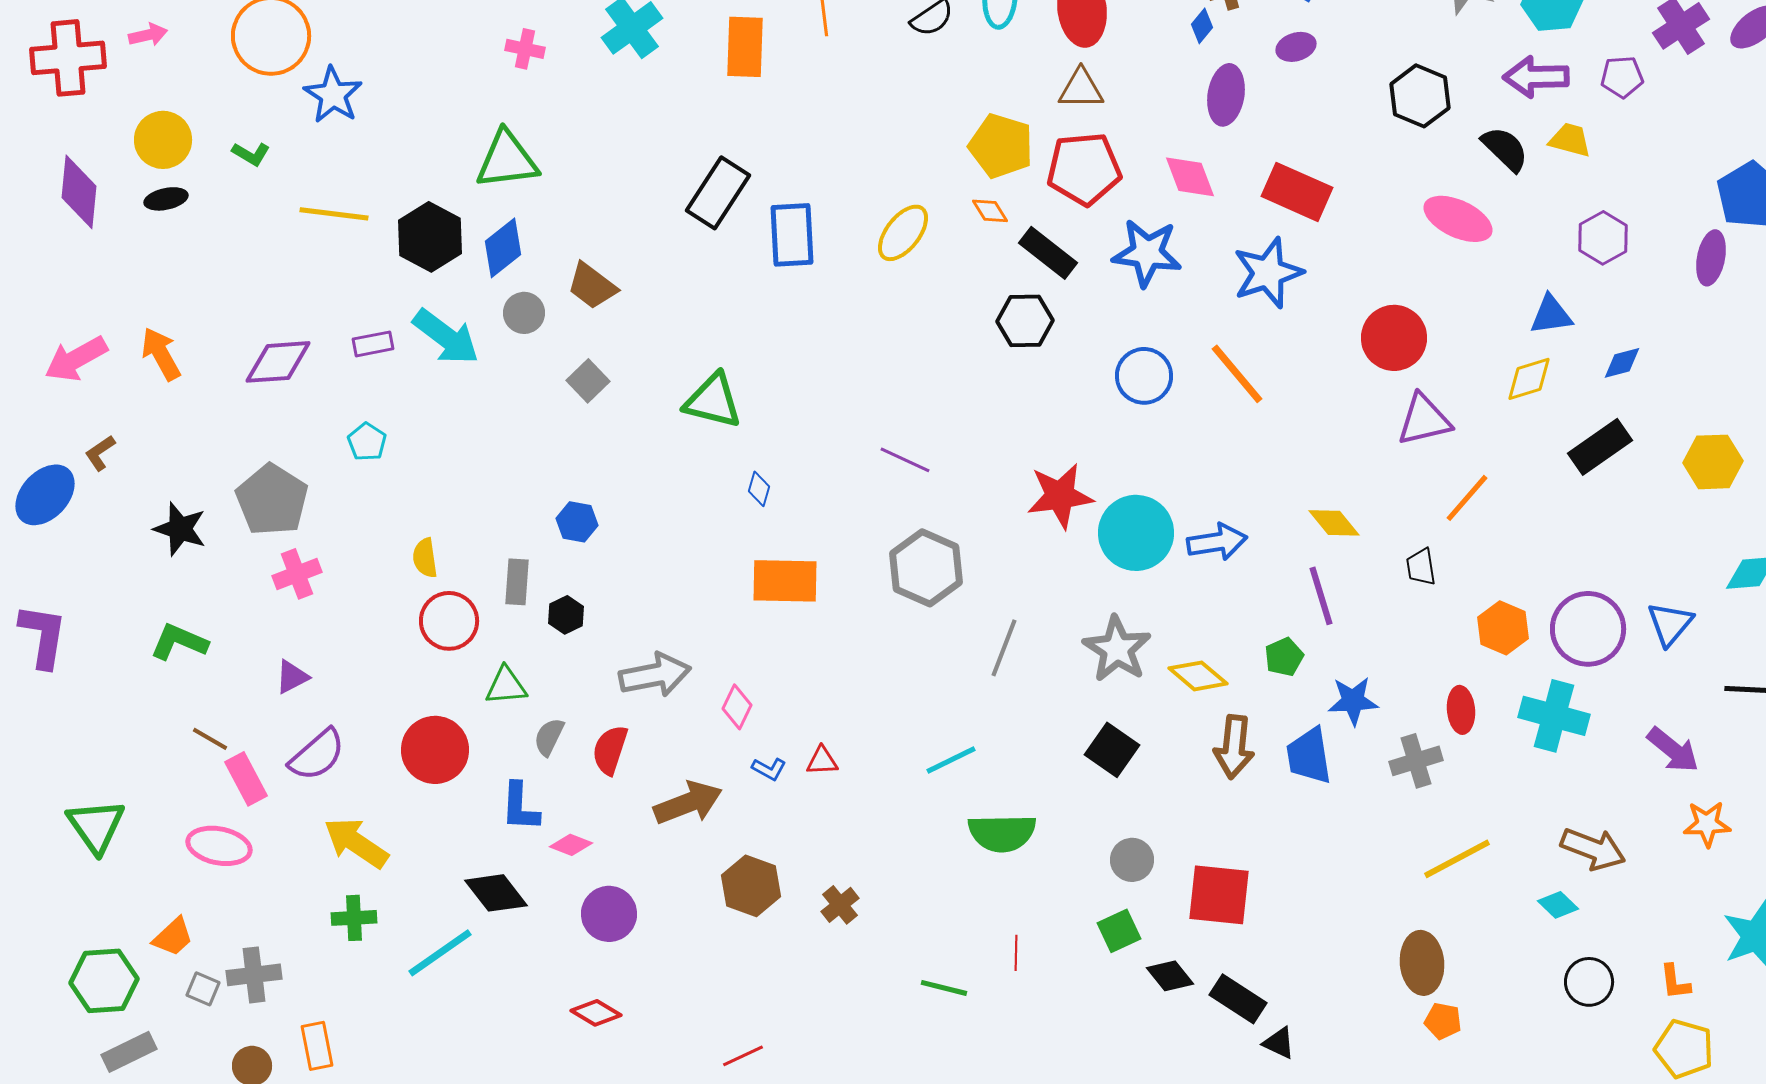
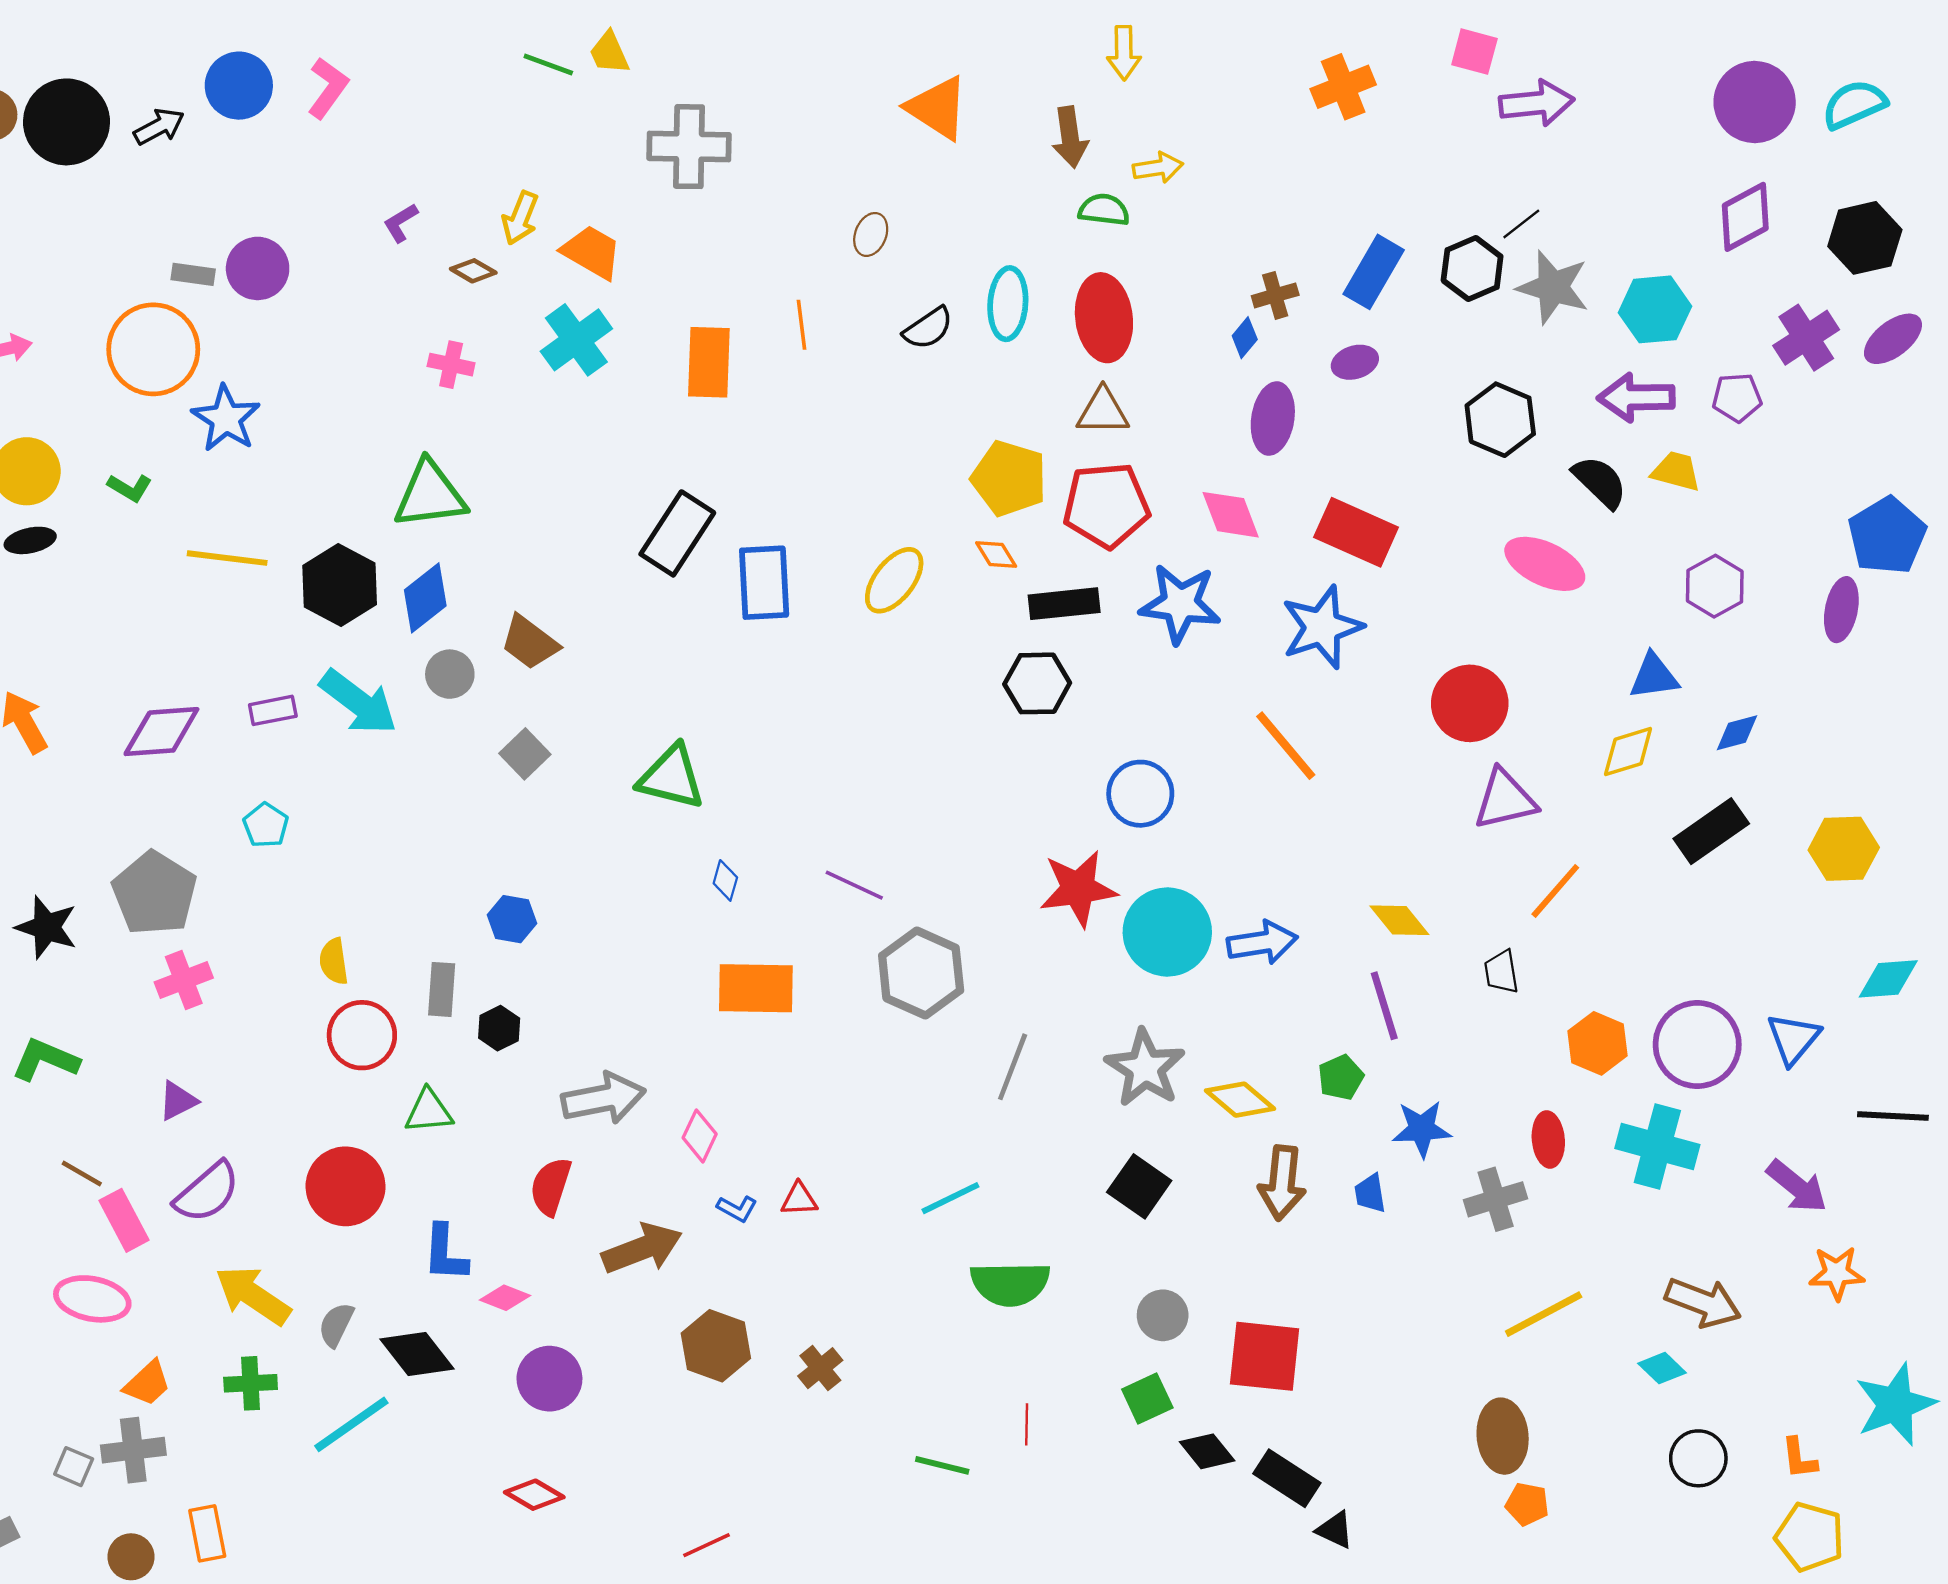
black rectangle: (1048, 253) -> (1064, 604), turned -44
blue circle: (1144, 376) -> (1140, 794), moved
purple line: (905, 460) -> (854, 885), moved
gray semicircle: (549, 737) -> (336, 1325), moved
blue trapezoid: (1309, 756) -> (1370, 1193), size x0.6
orange trapezoid: (173, 937) -> (147, 1383), moved

